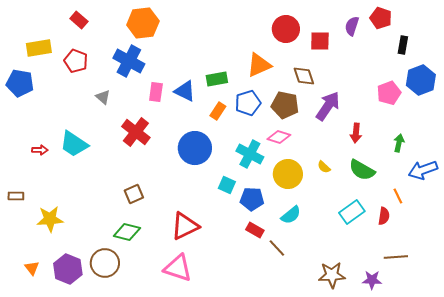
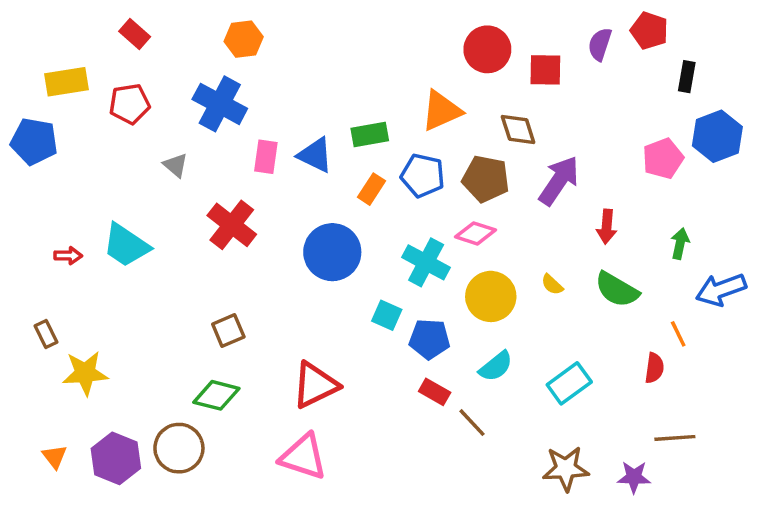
orange hexagon: (143, 23) -> (244, 39), size x0.7
red pentagon: (76, 61) -> (130, 104), turned -30
blue pentagon: (248, 103) -> (423, 175), turned 30
brown rectangle: (16, 196) -> (46, 334), moved, turned 63
cyan rectangle: (352, 212) -> (569, 383), moved

